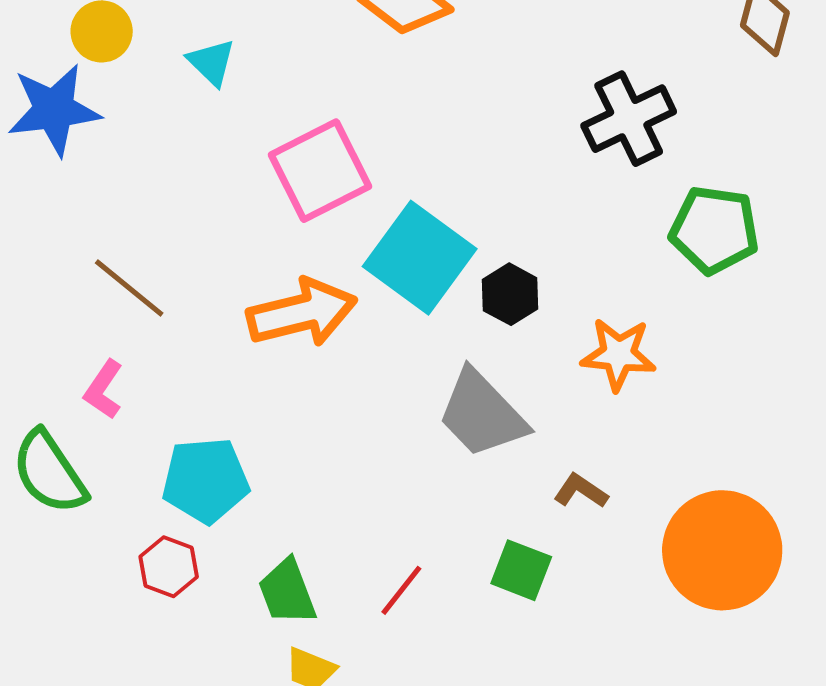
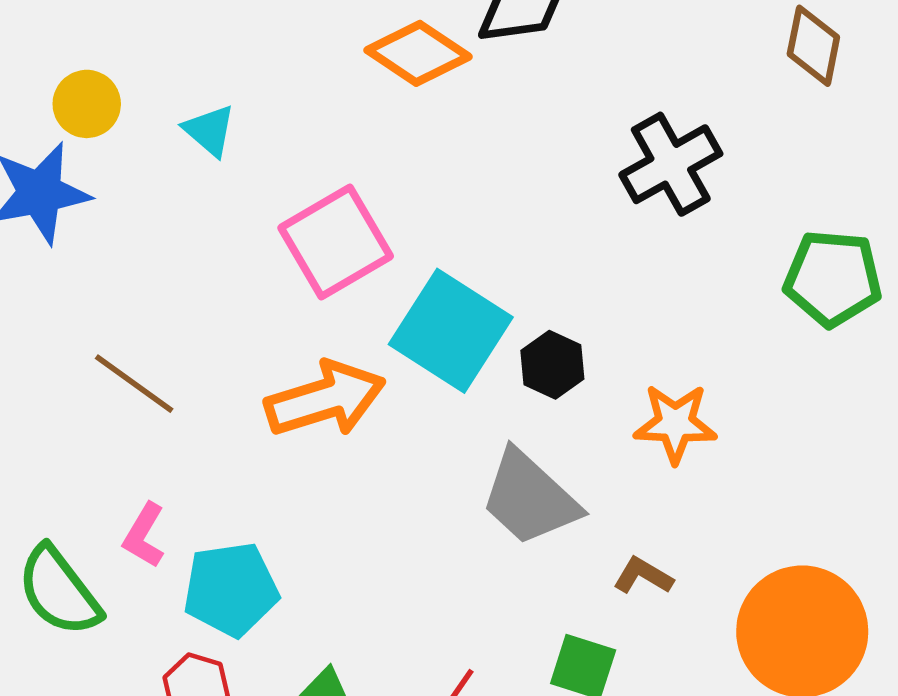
green pentagon: (714, 230) -> (833, 278), moved
pink L-shape: (104, 390) -> (144, 535), moved

